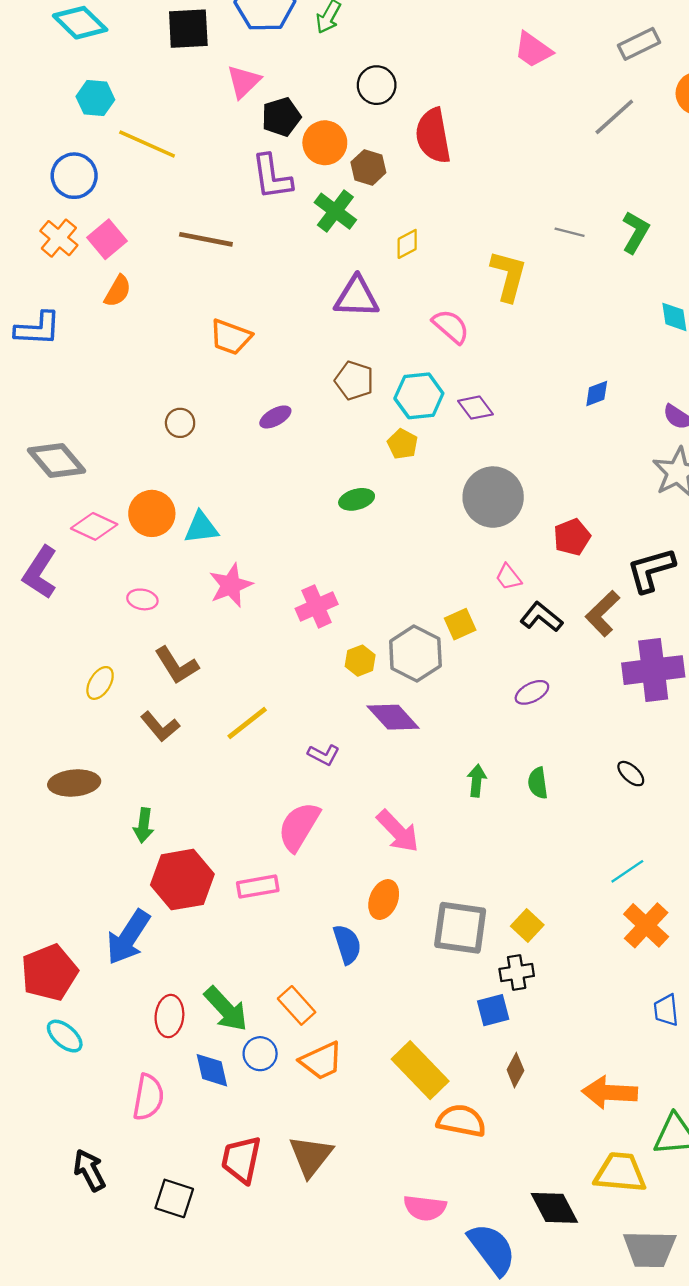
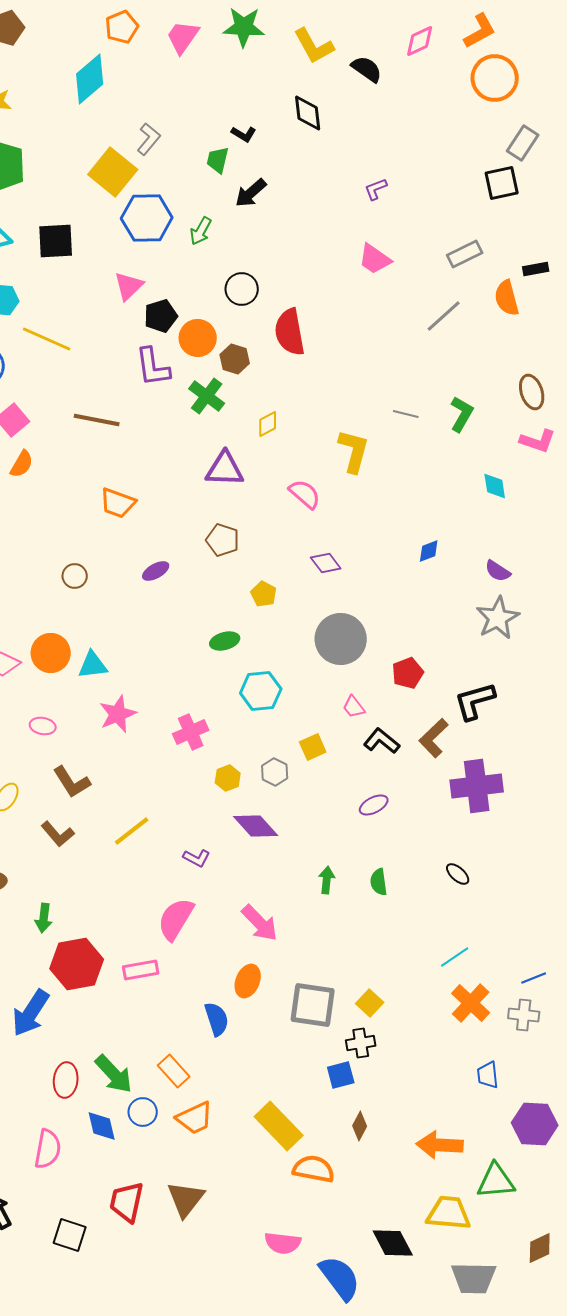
black square: (188, 29) -> (56, 241), moved
cyan hexagon: (419, 396) -> (261, 691), moved
gray hexagon: (415, 654) -> (275, 772), size x0.6

